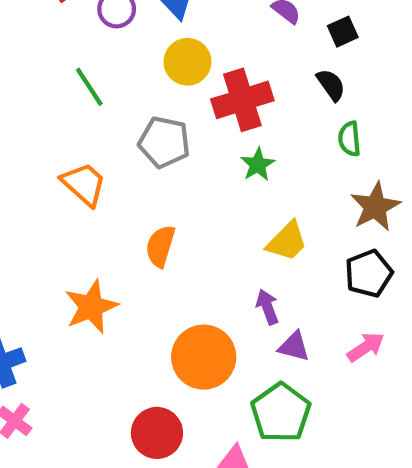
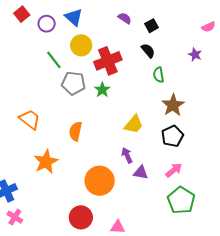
green line: (89, 87) -> (54, 60), moved
green star: (258, 164) -> (102, 90), moved
orange trapezoid: (84, 184) -> (30, 119), moved
green pentagon: (281, 413) -> (181, 200), moved

